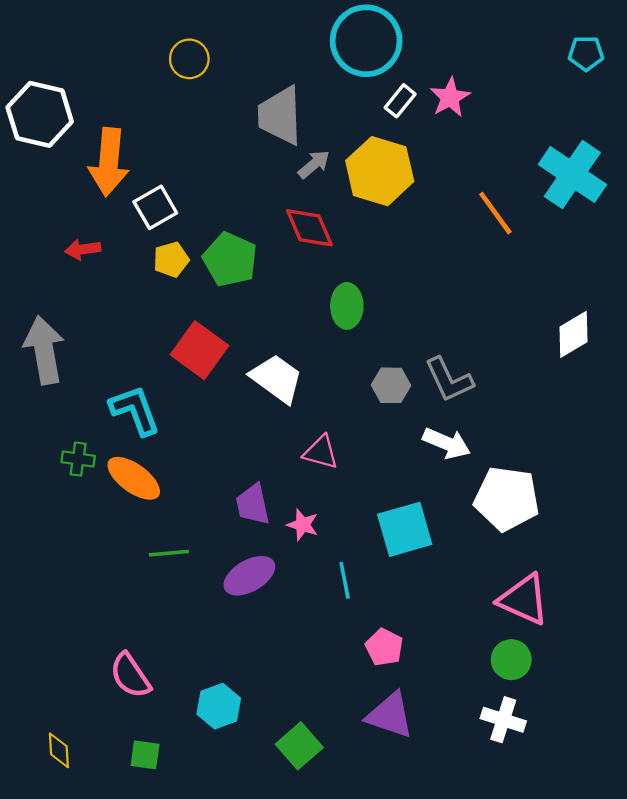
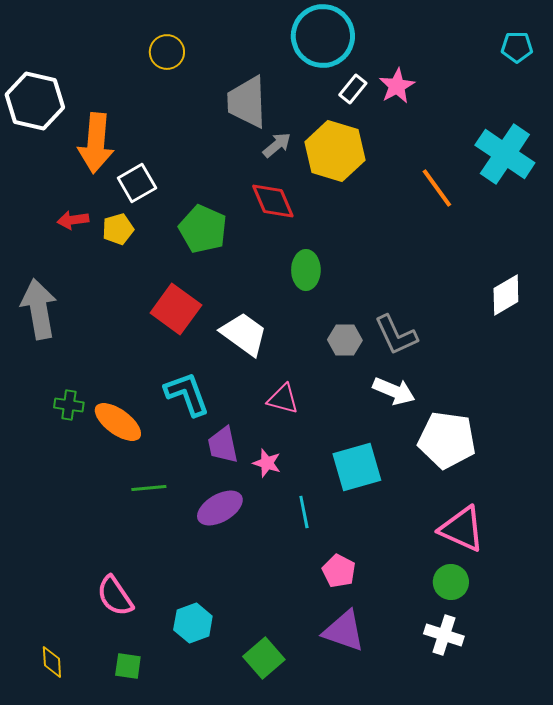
yellow pentagon: (171, 260) -> (118, 229), moved
cyan L-shape: (135, 410) -> (187, 394), moved

